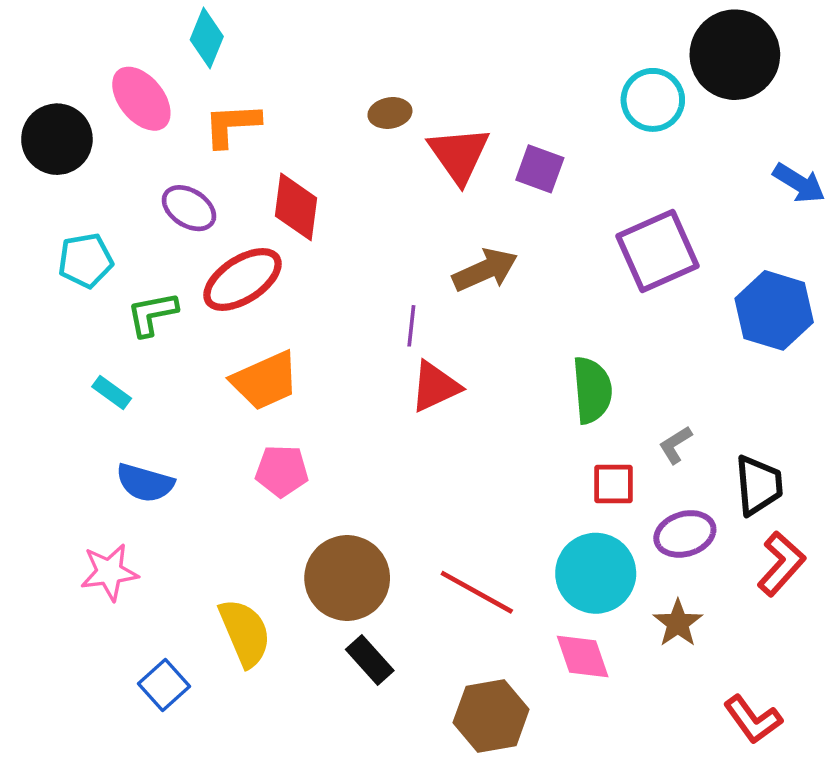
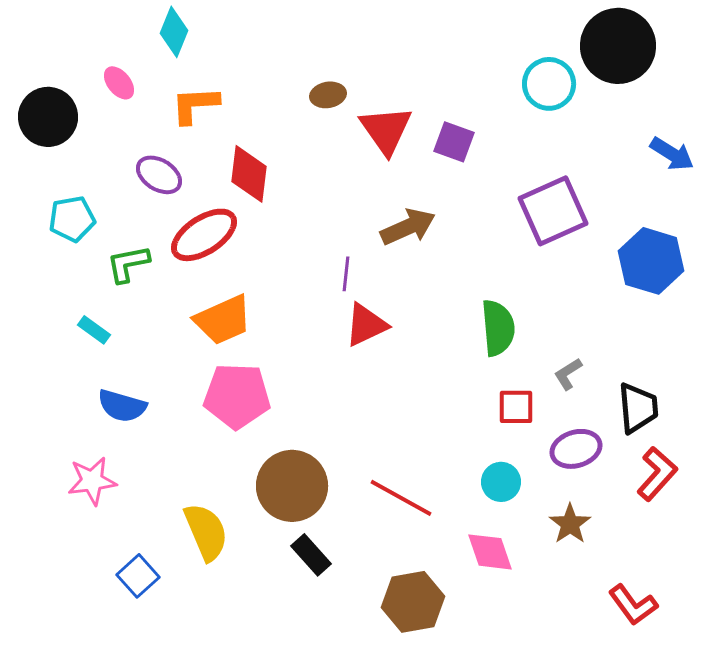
pink ellipse: (141, 99) -> (119, 83), size x0.6
pink pentagon: (282, 471) -> (237, 396), size x1.5
cyan circle: (596, 573) -> (501, 482), size x0.6

